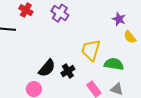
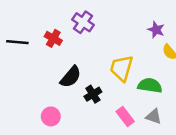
red cross: (26, 10) -> (53, 38), moved
black semicircle: (47, 68) -> (71, 77), moved

